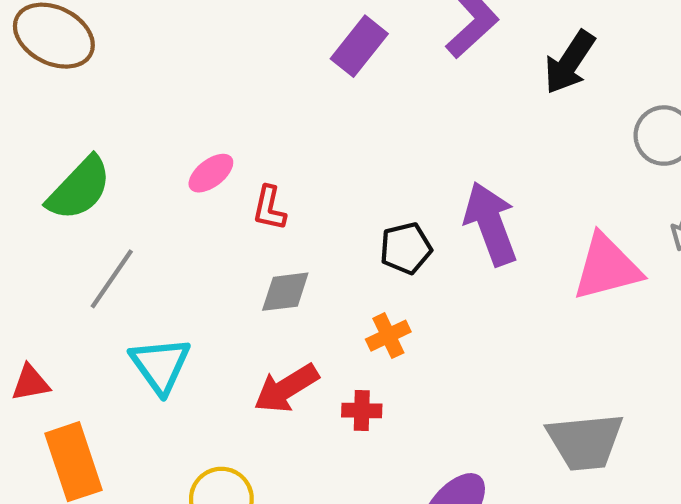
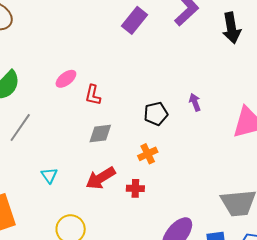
black arrow: (570, 62) -> (231, 28), turned -44
purple arrow: (491, 224) -> (195, 102), size x0.5
cyan triangle: (160, 365) -> (49, 175), moved, size x0.6

